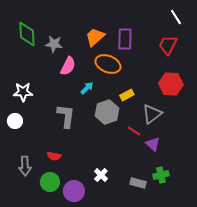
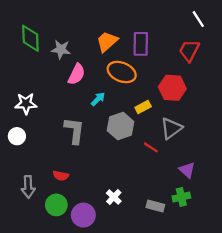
red hexagon: (171, 84) -> (172, 88), moved
purple triangle: (153, 144) -> (187, 170), moved

